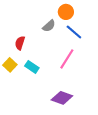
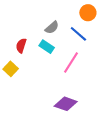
orange circle: (66, 12) -> (88, 13), moved
cyan rectangle: (32, 67) -> (47, 47), moved

